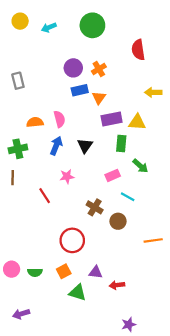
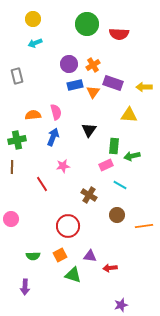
yellow circle: (20, 21) -> (33, 19), moved
cyan arrow: (49, 27) -> (35, 43), moved
red semicircle: (138, 50) -> (119, 34), moved, turned -78
purple rectangle: (112, 119) -> (113, 83), moved, turned 30
green rectangle: (121, 144) -> (114, 146), moved
black triangle: (85, 146) -> (89, 130), moved
green arrow: (140, 166) -> (132, 156), turned 126
brown circle: (118, 221) -> (117, 215), moved
pink circle: (12, 269) -> (11, 219), moved
purple arrow: (21, 314) -> (25, 287), moved, turned -70

